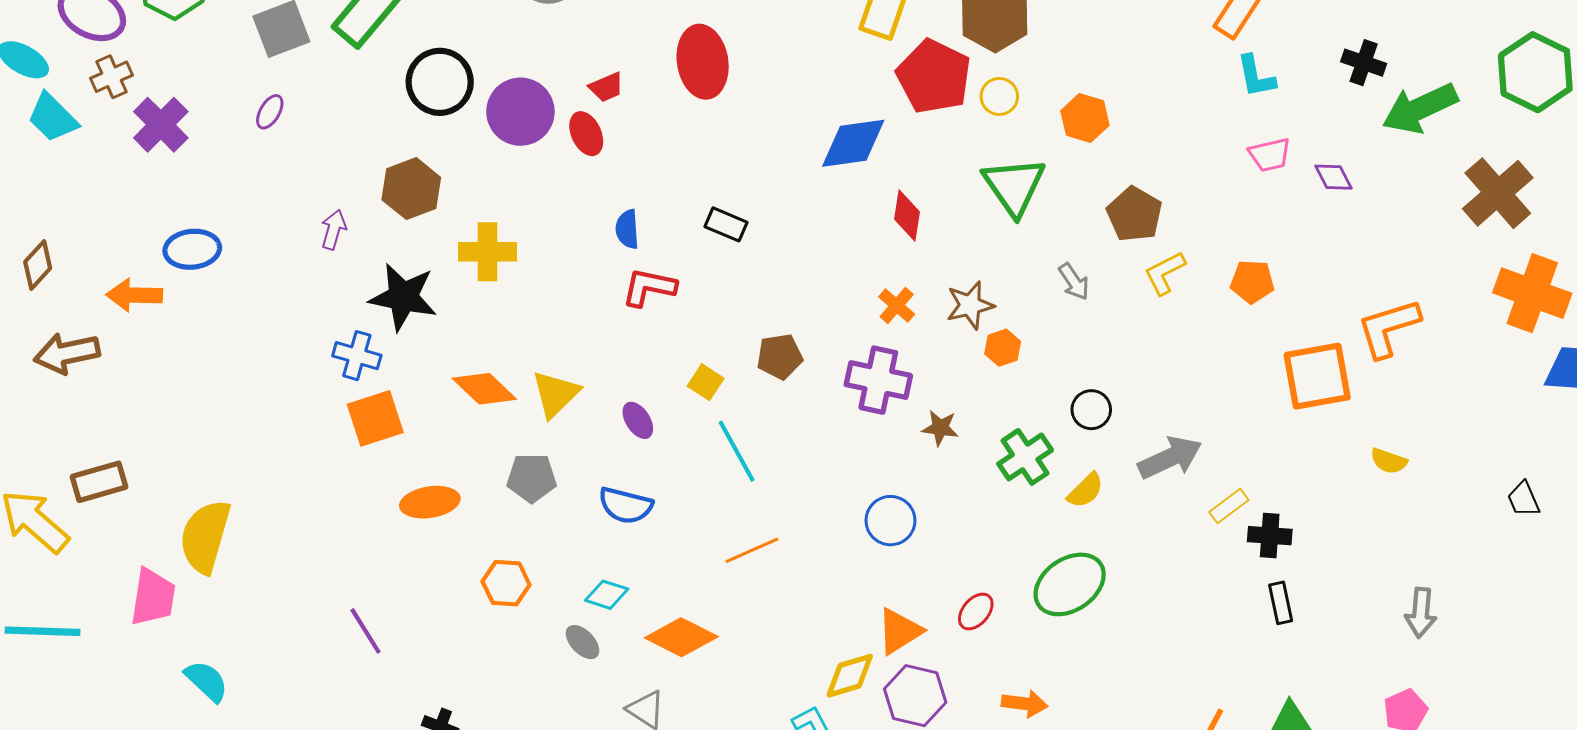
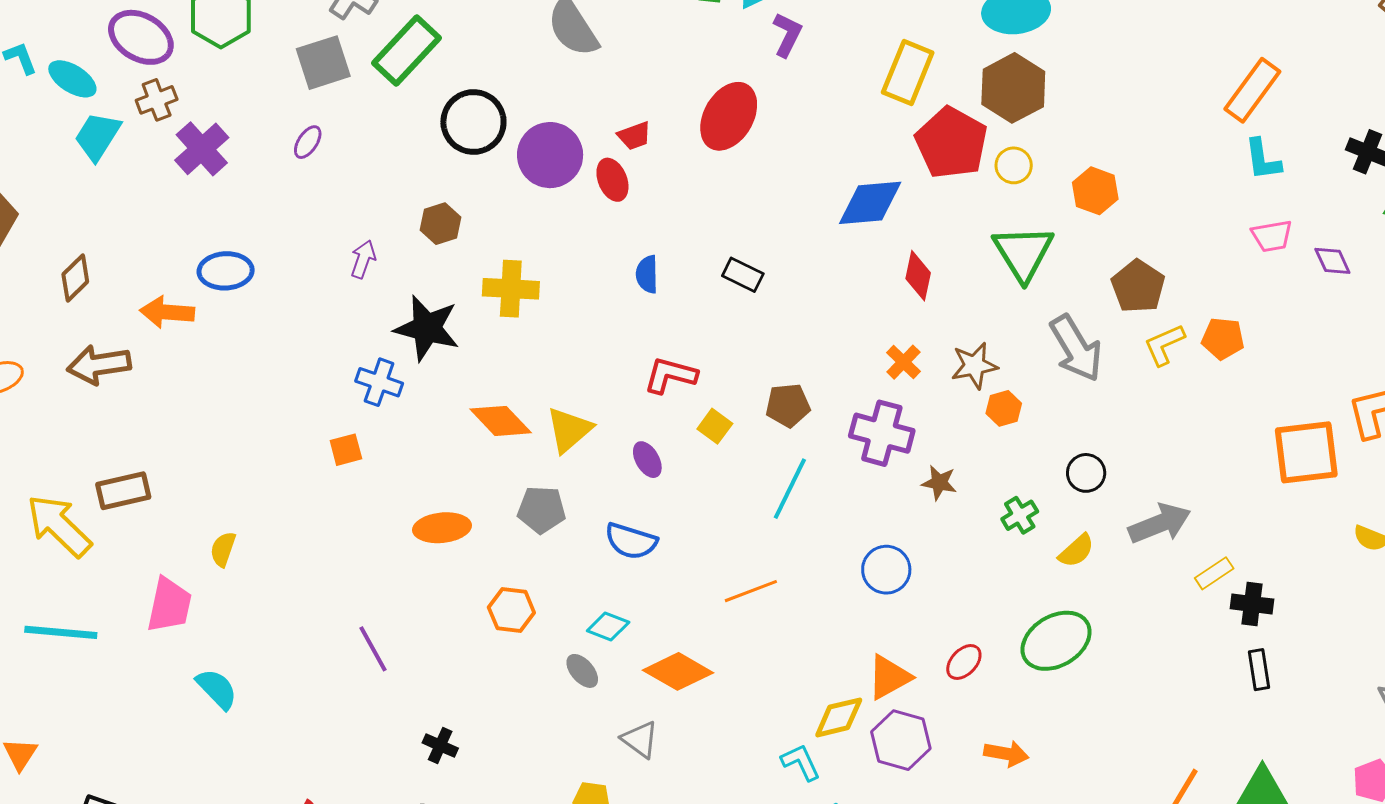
red ellipse: (703, 62) -> (729, 116), turned 36
cyan trapezoid: (53, 118) -> (97, 136), turned 74
brown hexagon: (411, 189) -> (440, 224), size x0.7
gray arrow: (1074, 282) -> (1076, 348), size x1.8
orange pentagon: (1252, 282) -> (1223, 339), moved
red L-shape: (649, 287) -> (670, 375), moved
orange square: (375, 418) -> (346, 450), moved, size x0.6
cyan line: (737, 451) -> (790, 489), moved, turned 52
green cross: (1025, 457) -> (1020, 515), size x0.7
yellow semicircle: (205, 537) -> (223, 549), size x0.5

